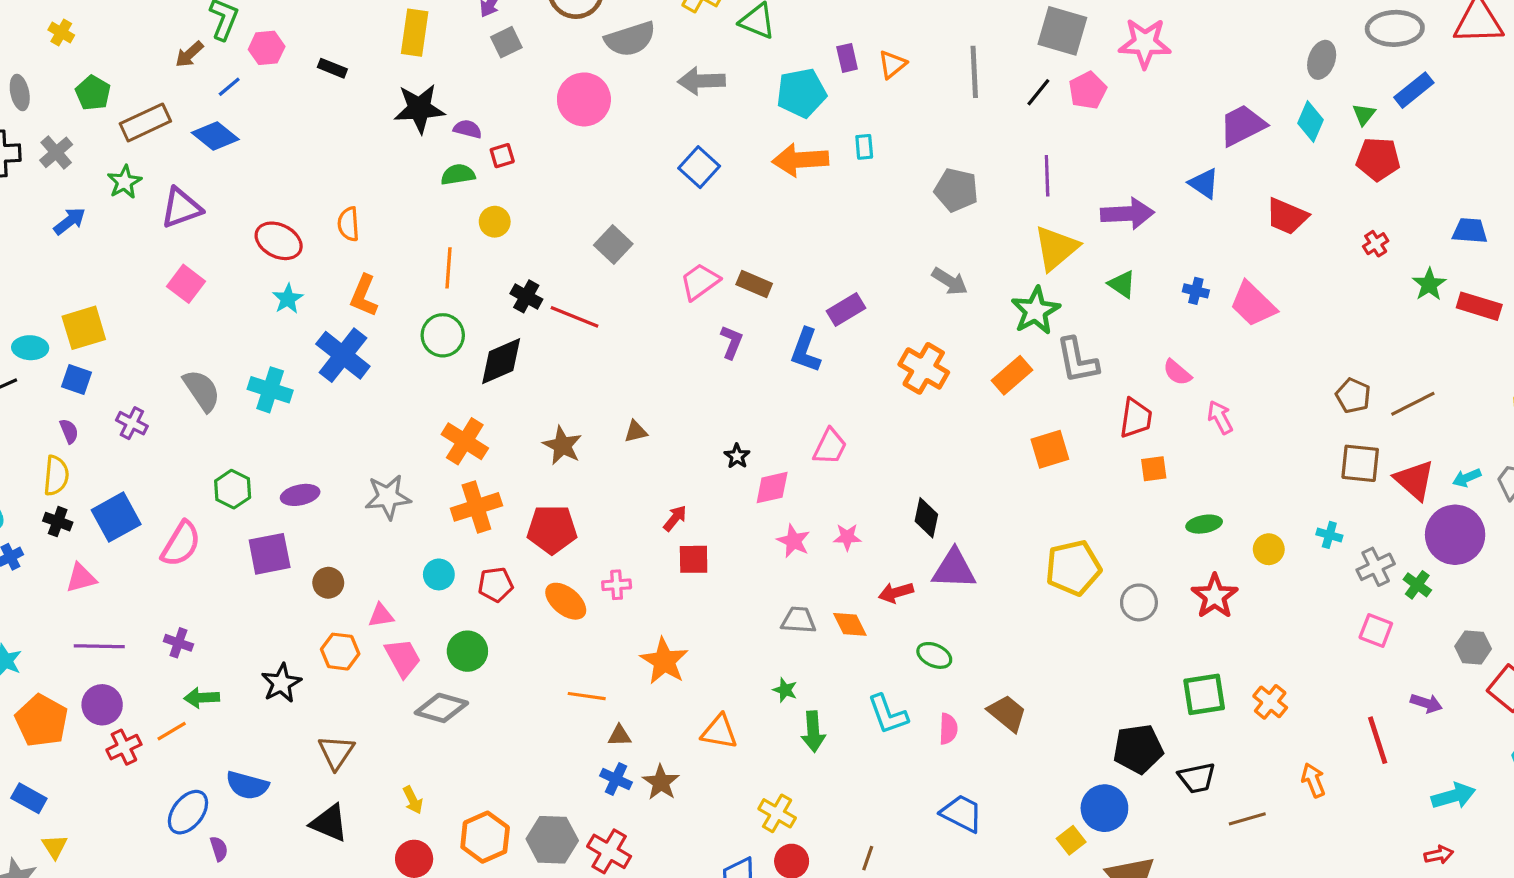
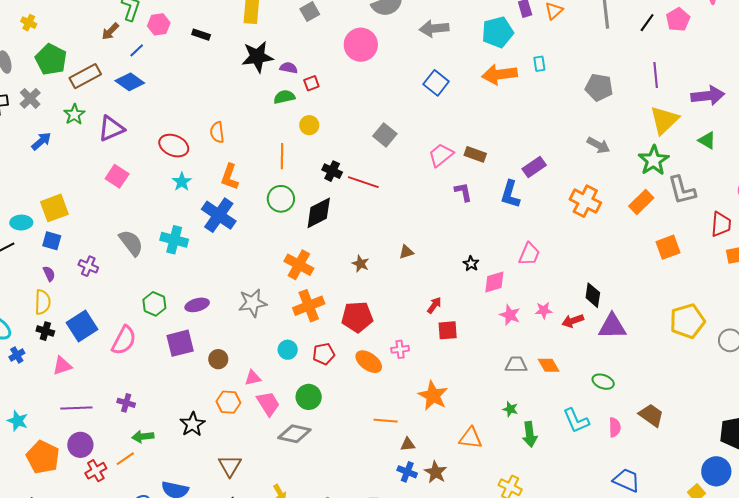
green pentagon: (93, 93) -> (51, 59), size x1.4
purple L-shape: (732, 342) -> (463, 192), turned -30
brown star: (562, 446) -> (361, 264), size x0.7
red arrow: (896, 593) -> (573, 321), moved

